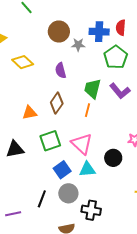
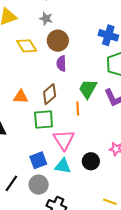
brown circle: (59, 32) -> (58, 41), moved
gray star: (78, 45) -> (46, 19), moved
orange line: (88, 110) -> (78, 109), turned -32
green square: (50, 141) -> (44, 119), moved

